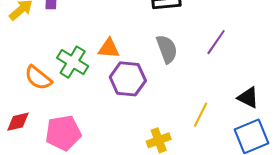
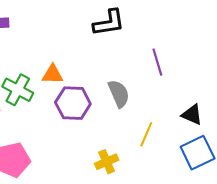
purple line: (216, 42) -> (157, 62), turned -48
gray semicircle: (167, 49) -> (119, 94), moved

